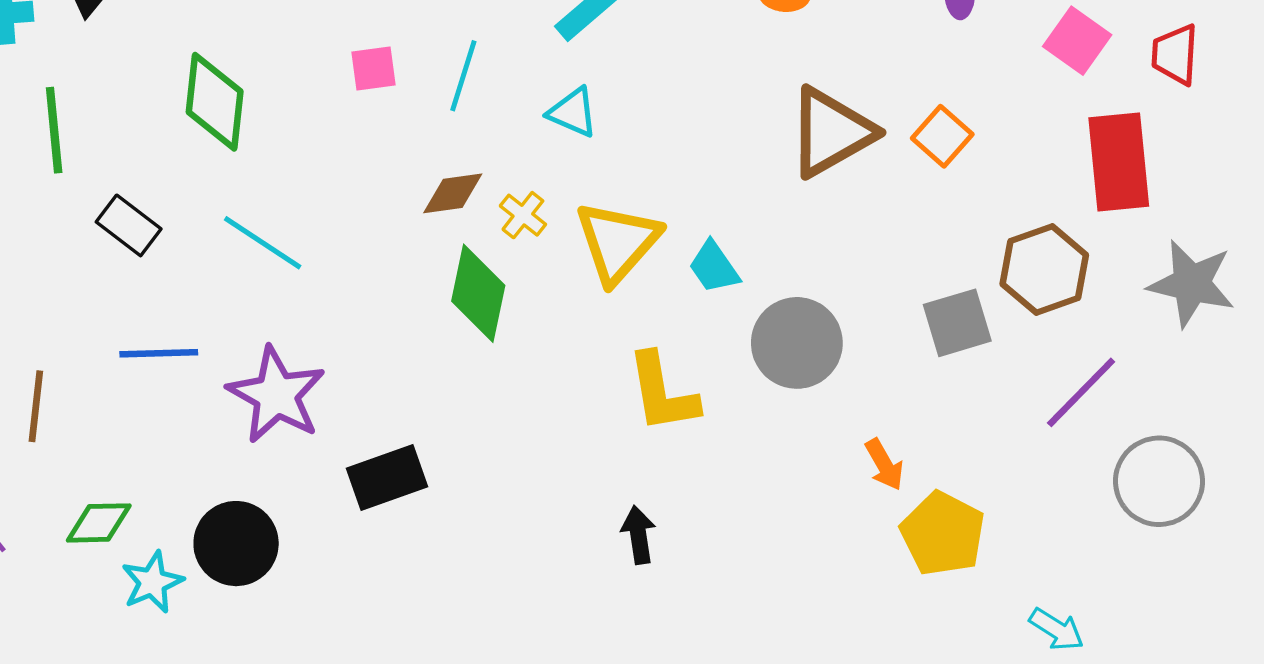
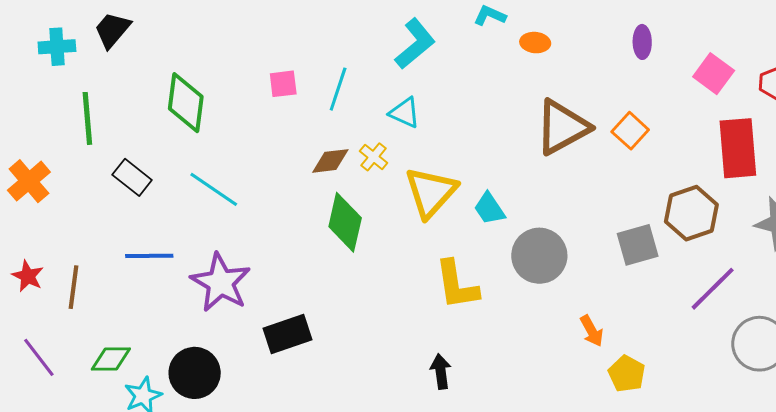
yellow cross: (523, 215) -> (374, 157), moved
yellow pentagon: (943, 534) -> (627, 374), size x0.7

